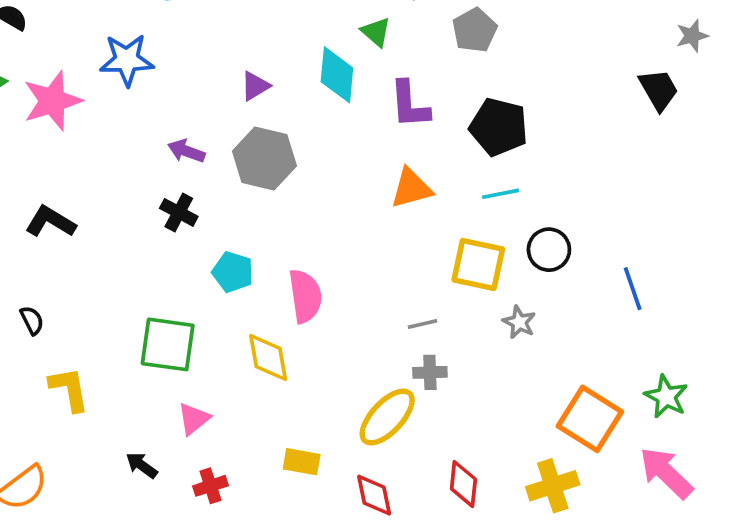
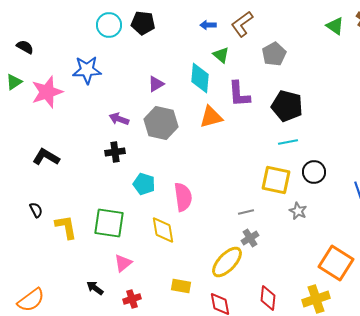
orange triangle: (411, 188) -> (211, 117), moved
black cross: (179, 212) -> (115, 152), turned -36
gray cross: (430, 372) -> (250, 238), turned -30
yellow L-shape: (69, 389) -> (66, 227), moved

